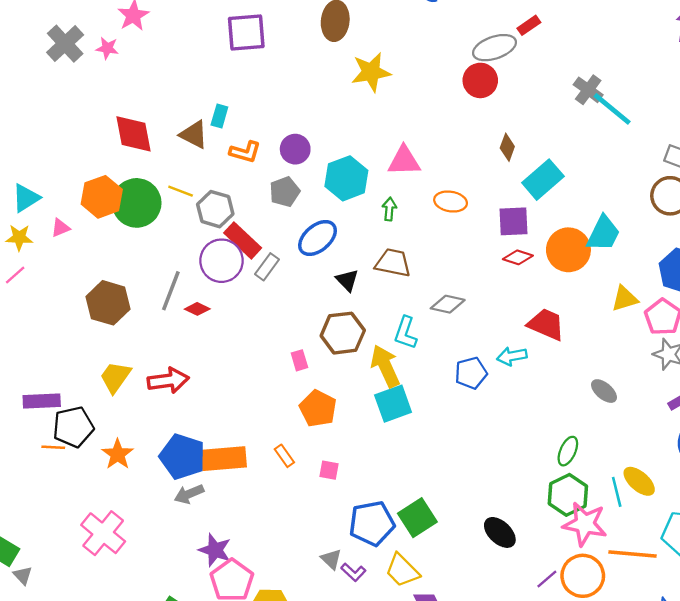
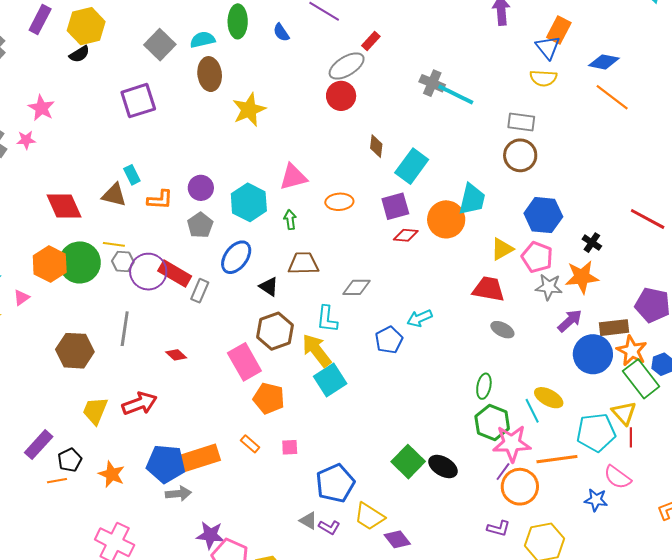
cyan rectangle: (219, 116) -> (132, 175), turned -30
gray hexagon: (215, 209) -> (123, 261), moved, size x0.7
purple circle: (222, 261) -> (148, 272), moved
red diamond: (197, 309) -> (176, 355), moved, turned 30
red trapezoid: (546, 324) -> (489, 289), moved
pink rectangle: (299, 360) -> (244, 362), size x2.0
purple rectangle: (42, 401) -> (39, 445), turned -32
black pentagon: (73, 427) -> (70, 460), size x0.7
gray arrow: (189, 494) -> (178, 494), turned -150
green square: (417, 518) -> (408, 462), moved
purple line: (547, 579) -> (503, 472), moved

